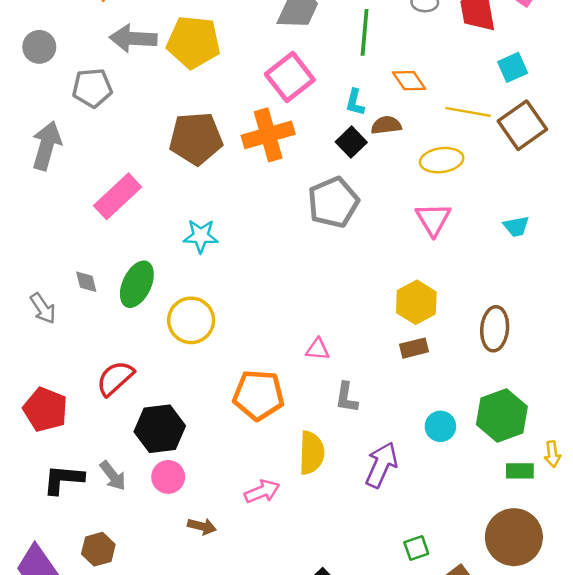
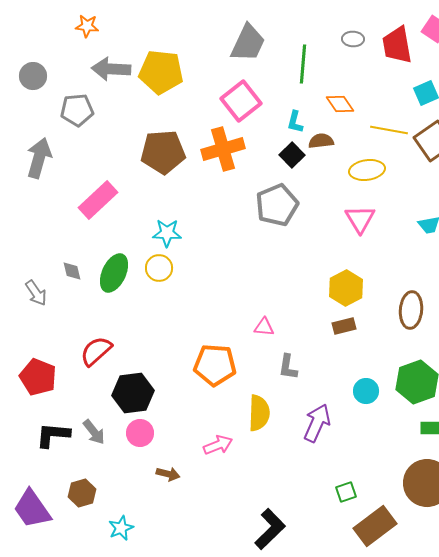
yellow circle: (191, 320) -> (159, 268), moved, size x0.7

